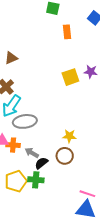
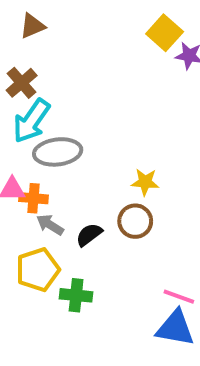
yellow square: (70, 77) -> (165, 33), moved, turned -30
gray arrow: (32, 153) -> (50, 225), moved
green cross: (36, 180) -> (76, 295), moved

